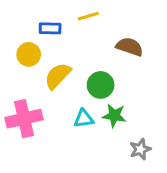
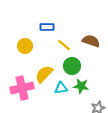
yellow line: (88, 16) -> (64, 45), moved, turned 56
blue rectangle: (50, 28) -> (47, 27), moved
yellow semicircle: (58, 76) -> (44, 74), moved

